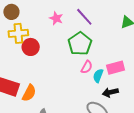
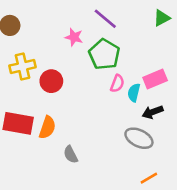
pink star: (56, 18) -> (74, 37), moved
yellow cross: (18, 33) -> (22, 66), moved
red circle: (31, 47) -> (51, 81), moved

